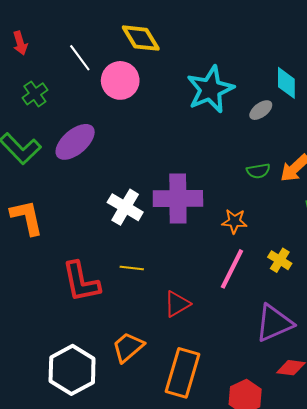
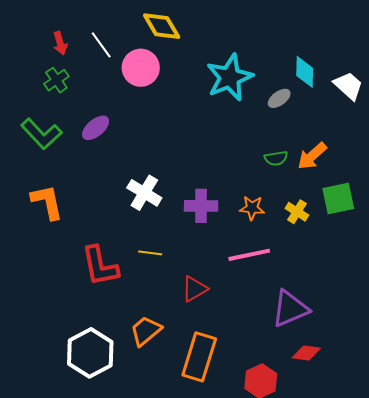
red arrow: (20, 43) -> (60, 43), moved
purple ellipse: (75, 142) -> (96, 128), size x0.7
purple cross: (178, 199) -> (201, 206), moved, size x0.7
yellow cross: (280, 260) -> (297, 212), moved
pink line: (232, 269) -> (249, 255), turned 51

